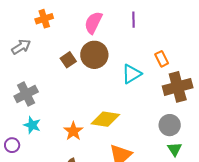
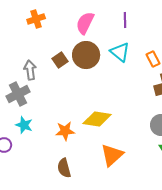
gray arrow: (21, 47) -> (30, 70), moved, turned -66
cyan triangle: (131, 74) -> (120, 52), moved, turned -50
orange star: (73, 131) -> (65, 131), turned 30

